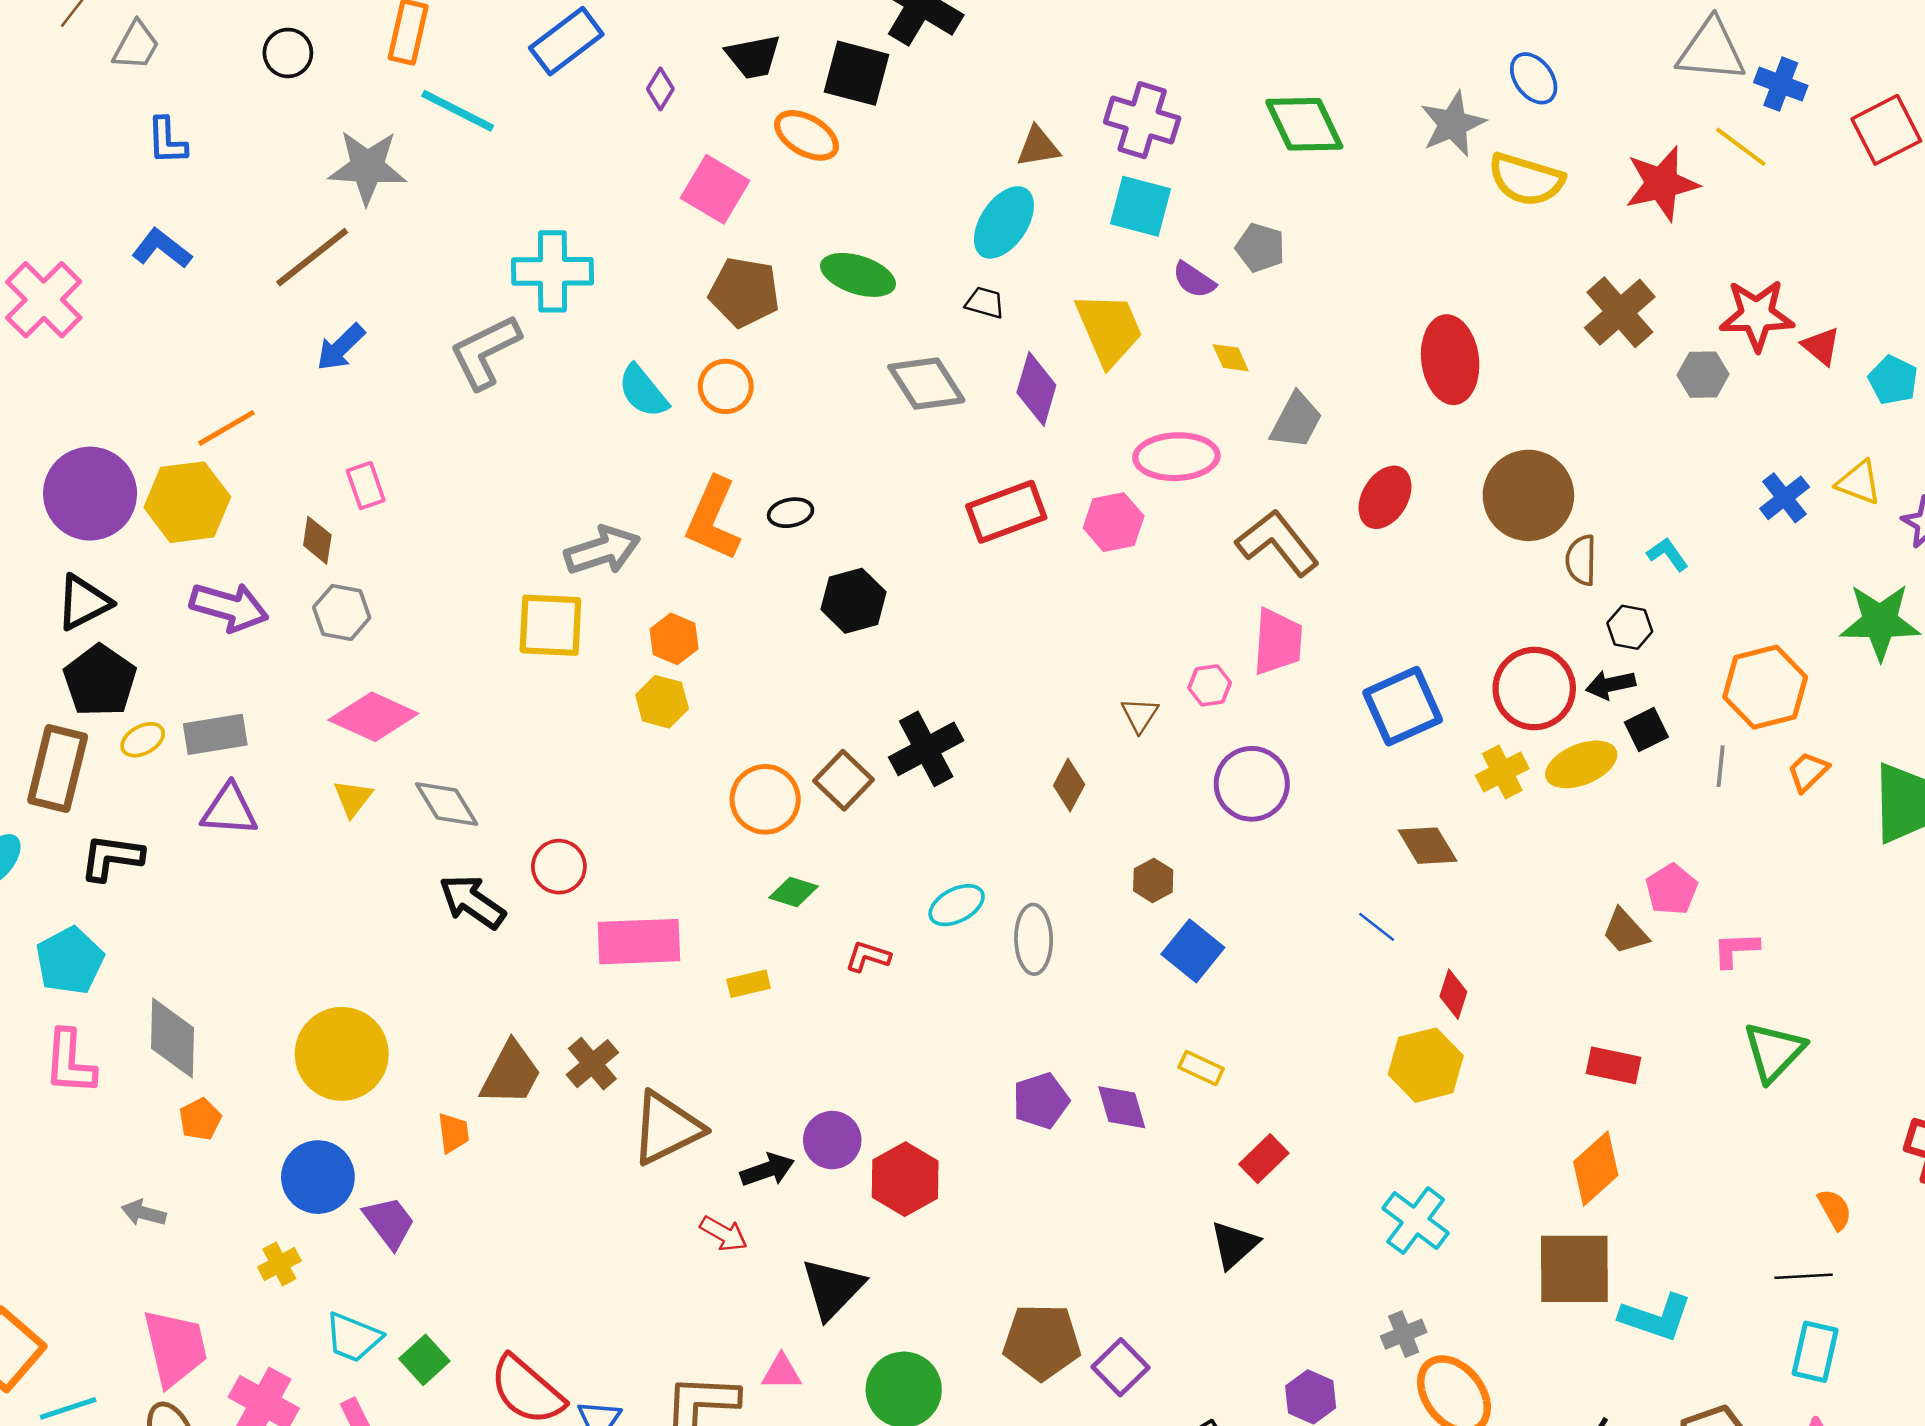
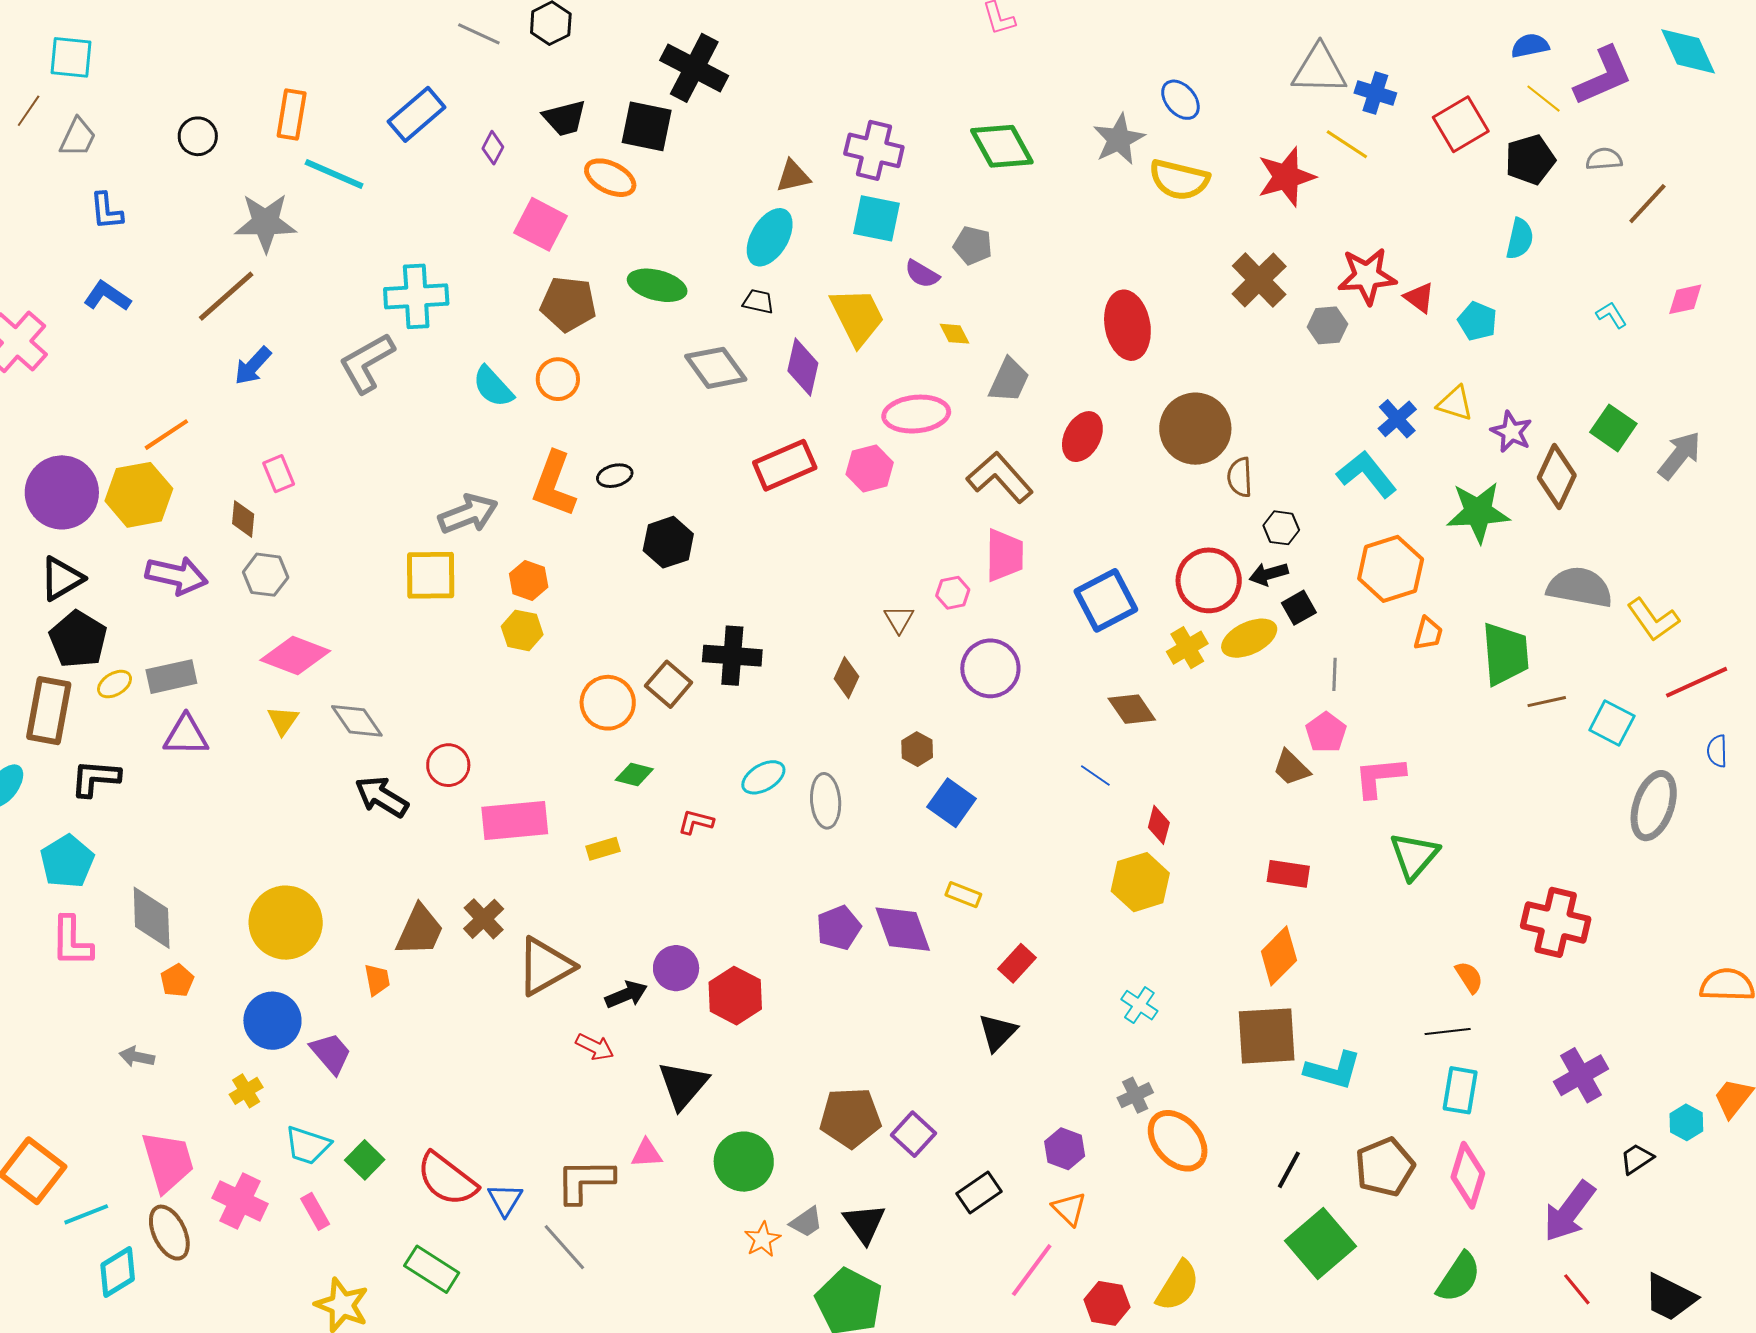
cyan L-shape: (1668, 554) -> (1367, 474), moved, size x1.8
black cross: (926, 749) -> (732, 656), turned 36
gray line: (1721, 766) -> (1334, 674), moved
orange trapezoid: (1808, 772) -> (1428, 634), turned 153
pink L-shape: (1736, 950) -> (1379, 777), size x1.4
purple diamond: (1122, 1107) -> (903, 929), size x1.4
cyan cross: (1416, 1221) -> (1139, 1005), size x0.7

